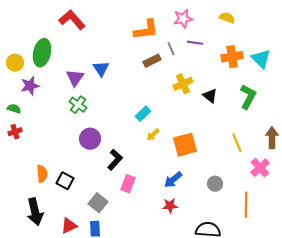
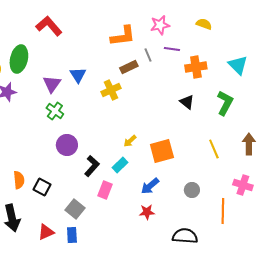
orange cross: (232, 57) -> (196, 67), moved
yellow cross: (183, 84) -> (111, 90), moved
cyan rectangle: (143, 114) -> (120, 165), moved
pink cross: (260, 168) -> (243, 185), moved, turned -30

